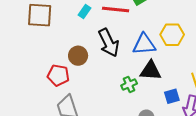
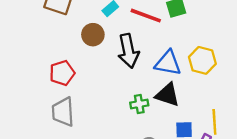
brown circle: (78, 56) -> (93, 35), moved
red pentagon: (58, 75) -> (62, 73), turned 30

